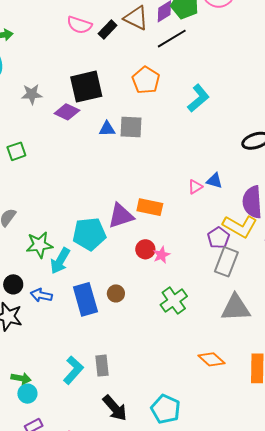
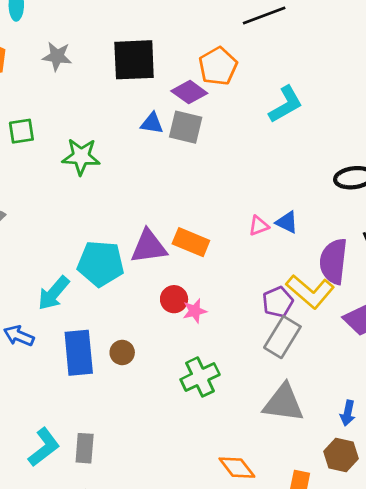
purple diamond: (67, 112) -> (189, 92), moved
green star: (39, 245) -> (81, 157), moved

